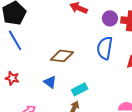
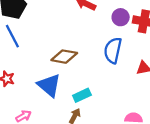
blue triangle: (50, 82) -> (49, 85), size x1.6

